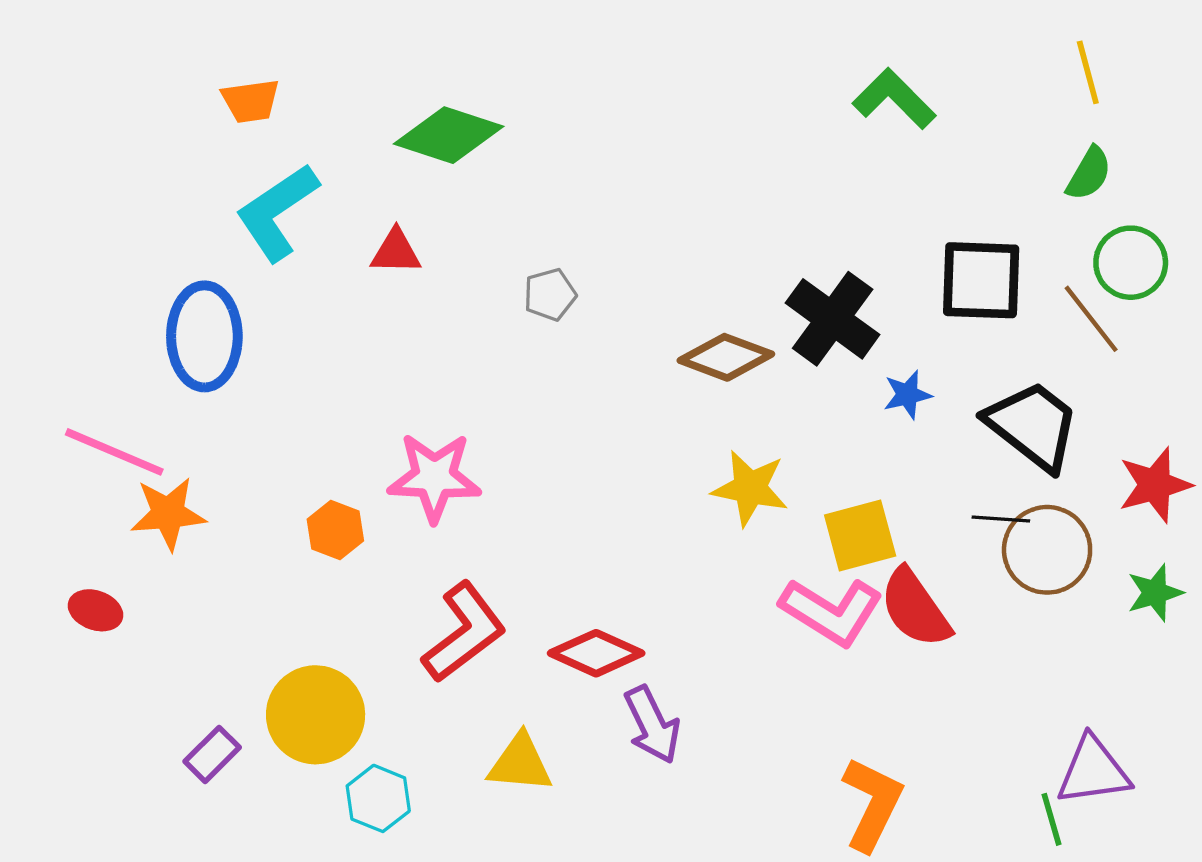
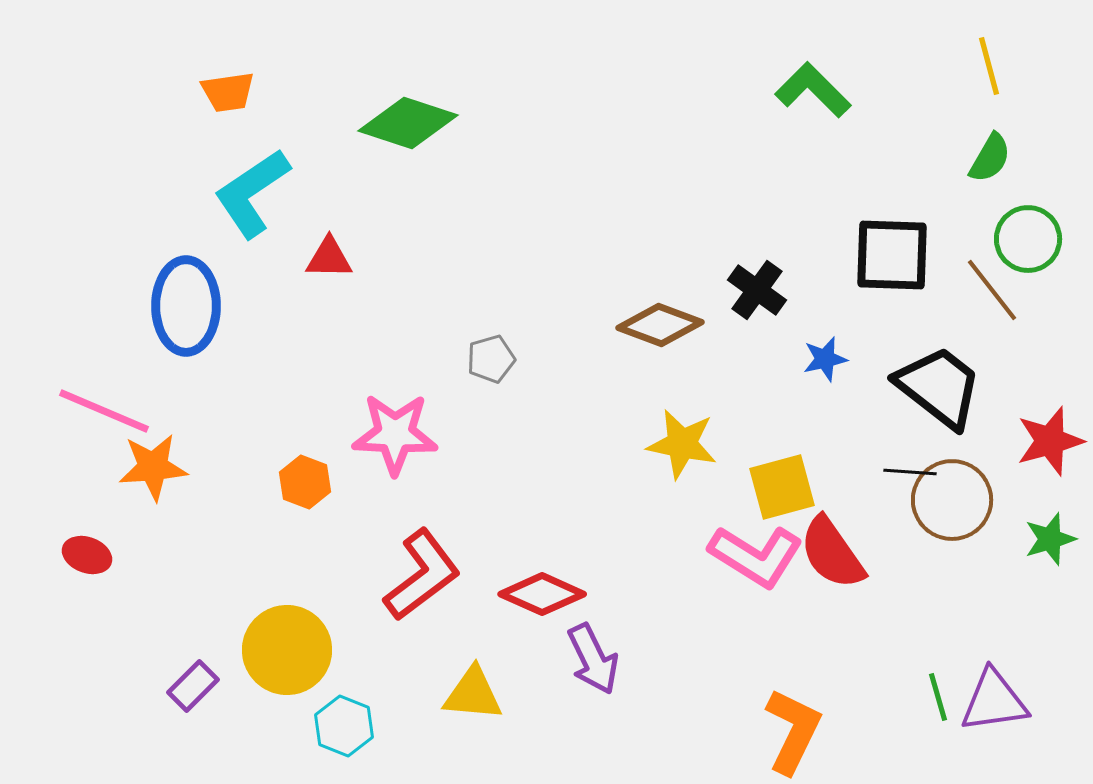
red triangle: (396, 252) -> (329, 258), moved
gray pentagon: (550, 295) -> (491, 359), moved
black cross: (833, 319) -> (757, 290), size x0.7
green line: (1051, 819) -> (938, 697), moved

